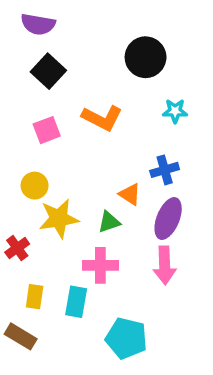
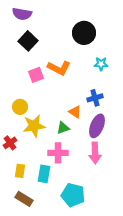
pink square: (47, 130) -> (36, 75), moved
brown rectangle: (21, 336) -> (24, 199), moved

